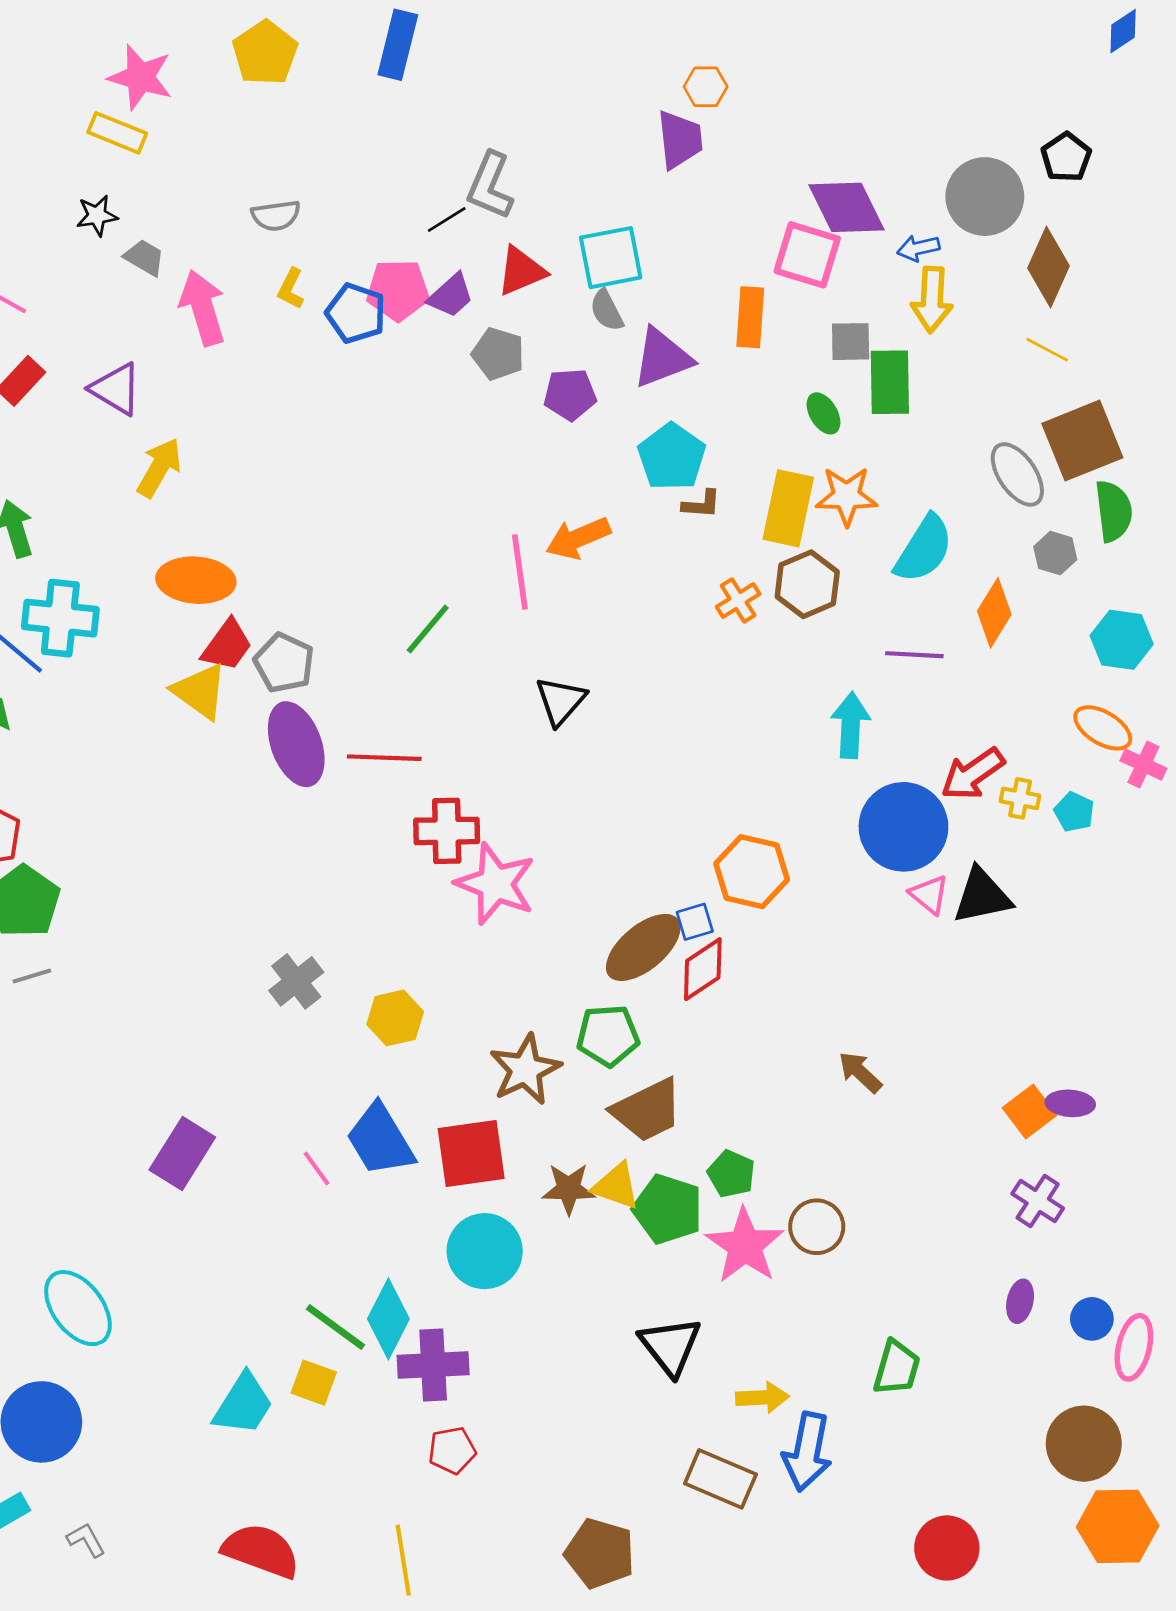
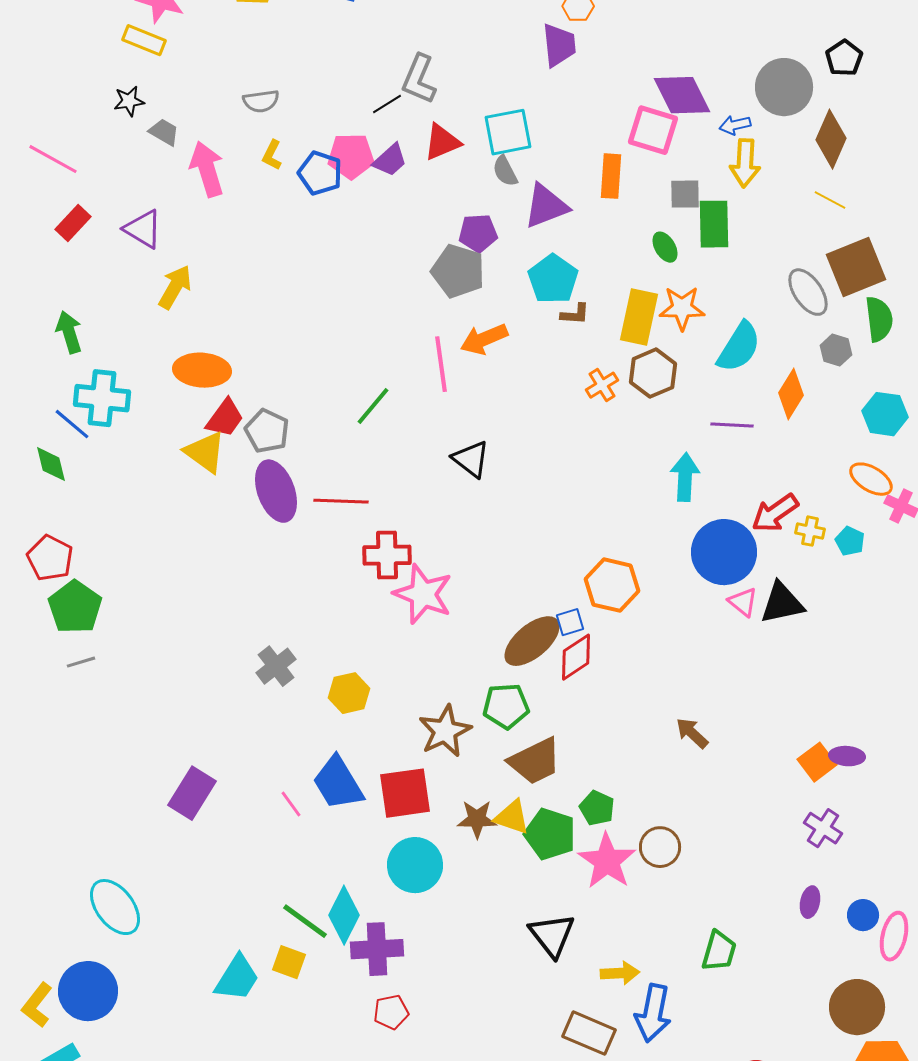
gray pentagon: (498, 354) -> (458, 271), moved, size x1.4
black triangle: (561, 701) -> (471, 459), turned -33

